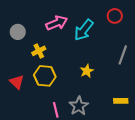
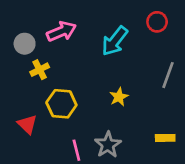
pink arrow: (57, 23) -> (61, 31), moved
yellow cross: (39, 51) -> (40, 70), moved
red triangle: (17, 82) -> (27, 124), moved

